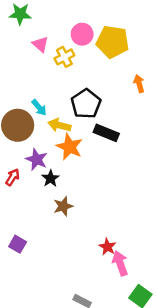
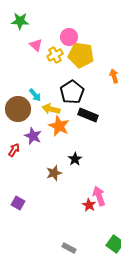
yellow pentagon: (112, 42) -> (81, 55), moved
black star: (51, 178) -> (75, 159), moved
pink arrow: (120, 263) -> (99, 196), moved

